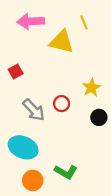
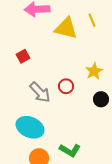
yellow line: (84, 22) -> (92, 20), moved

